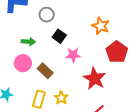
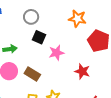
gray circle: (47, 15) -> (31, 17), moved
red star: (95, 79) -> (82, 71), size x0.7

